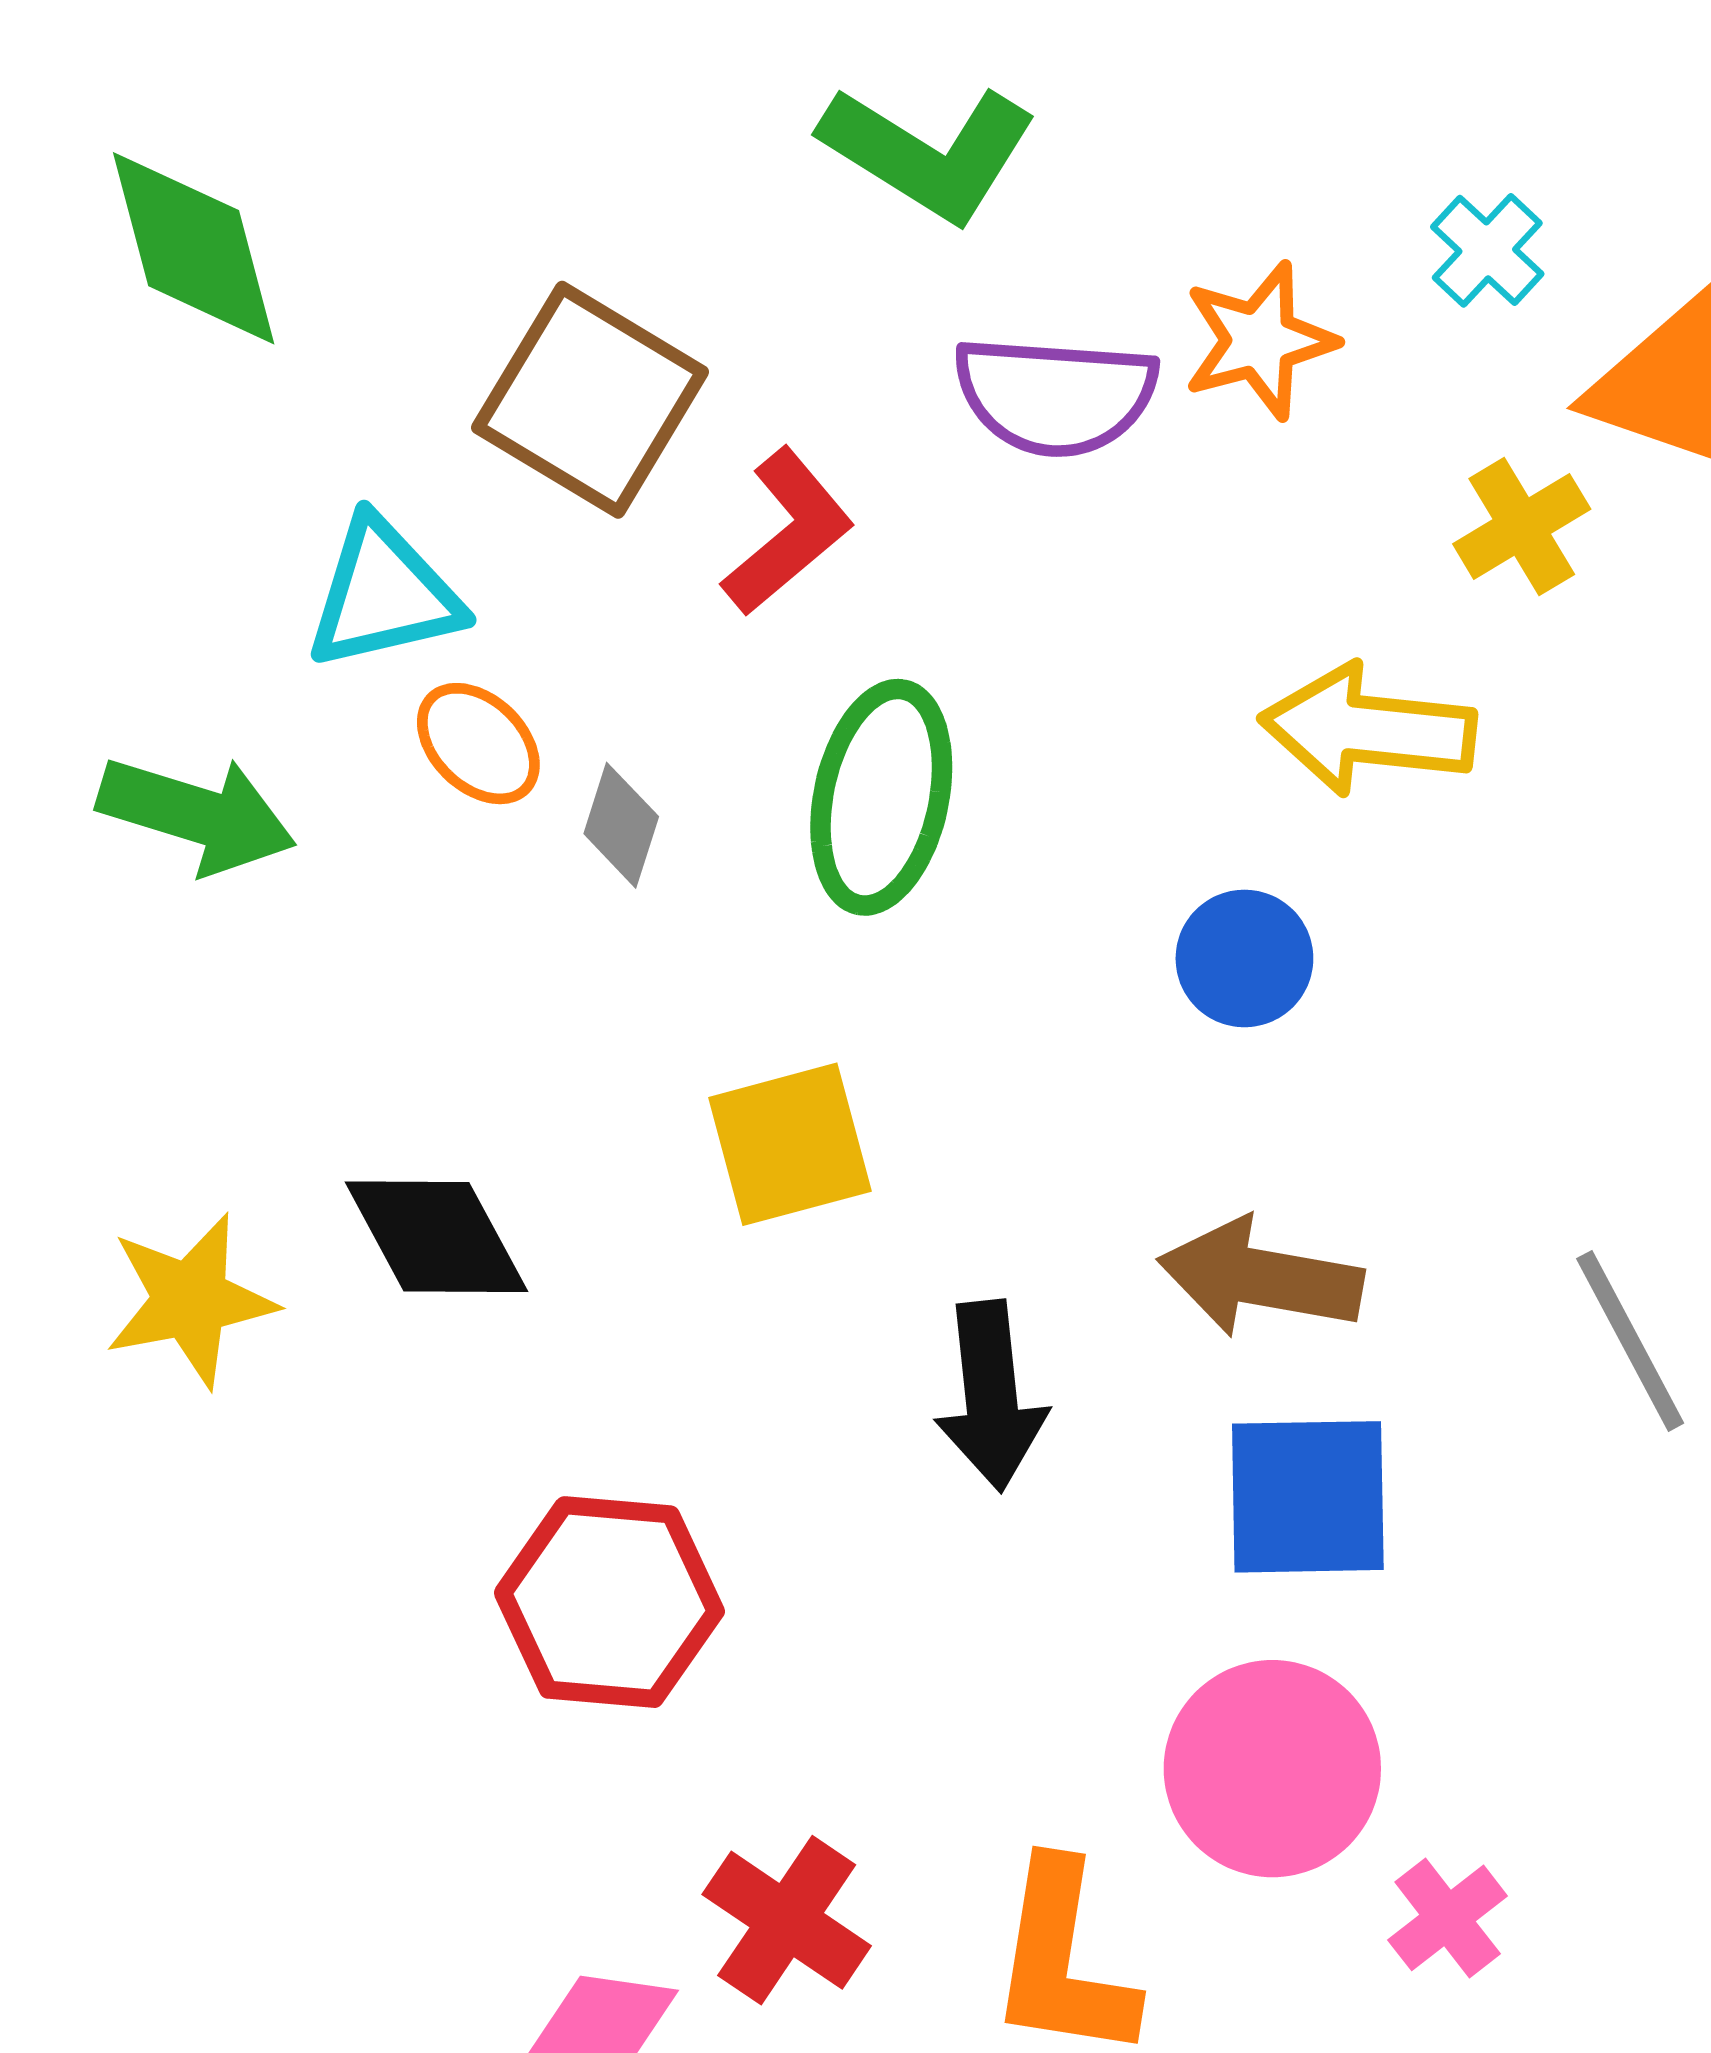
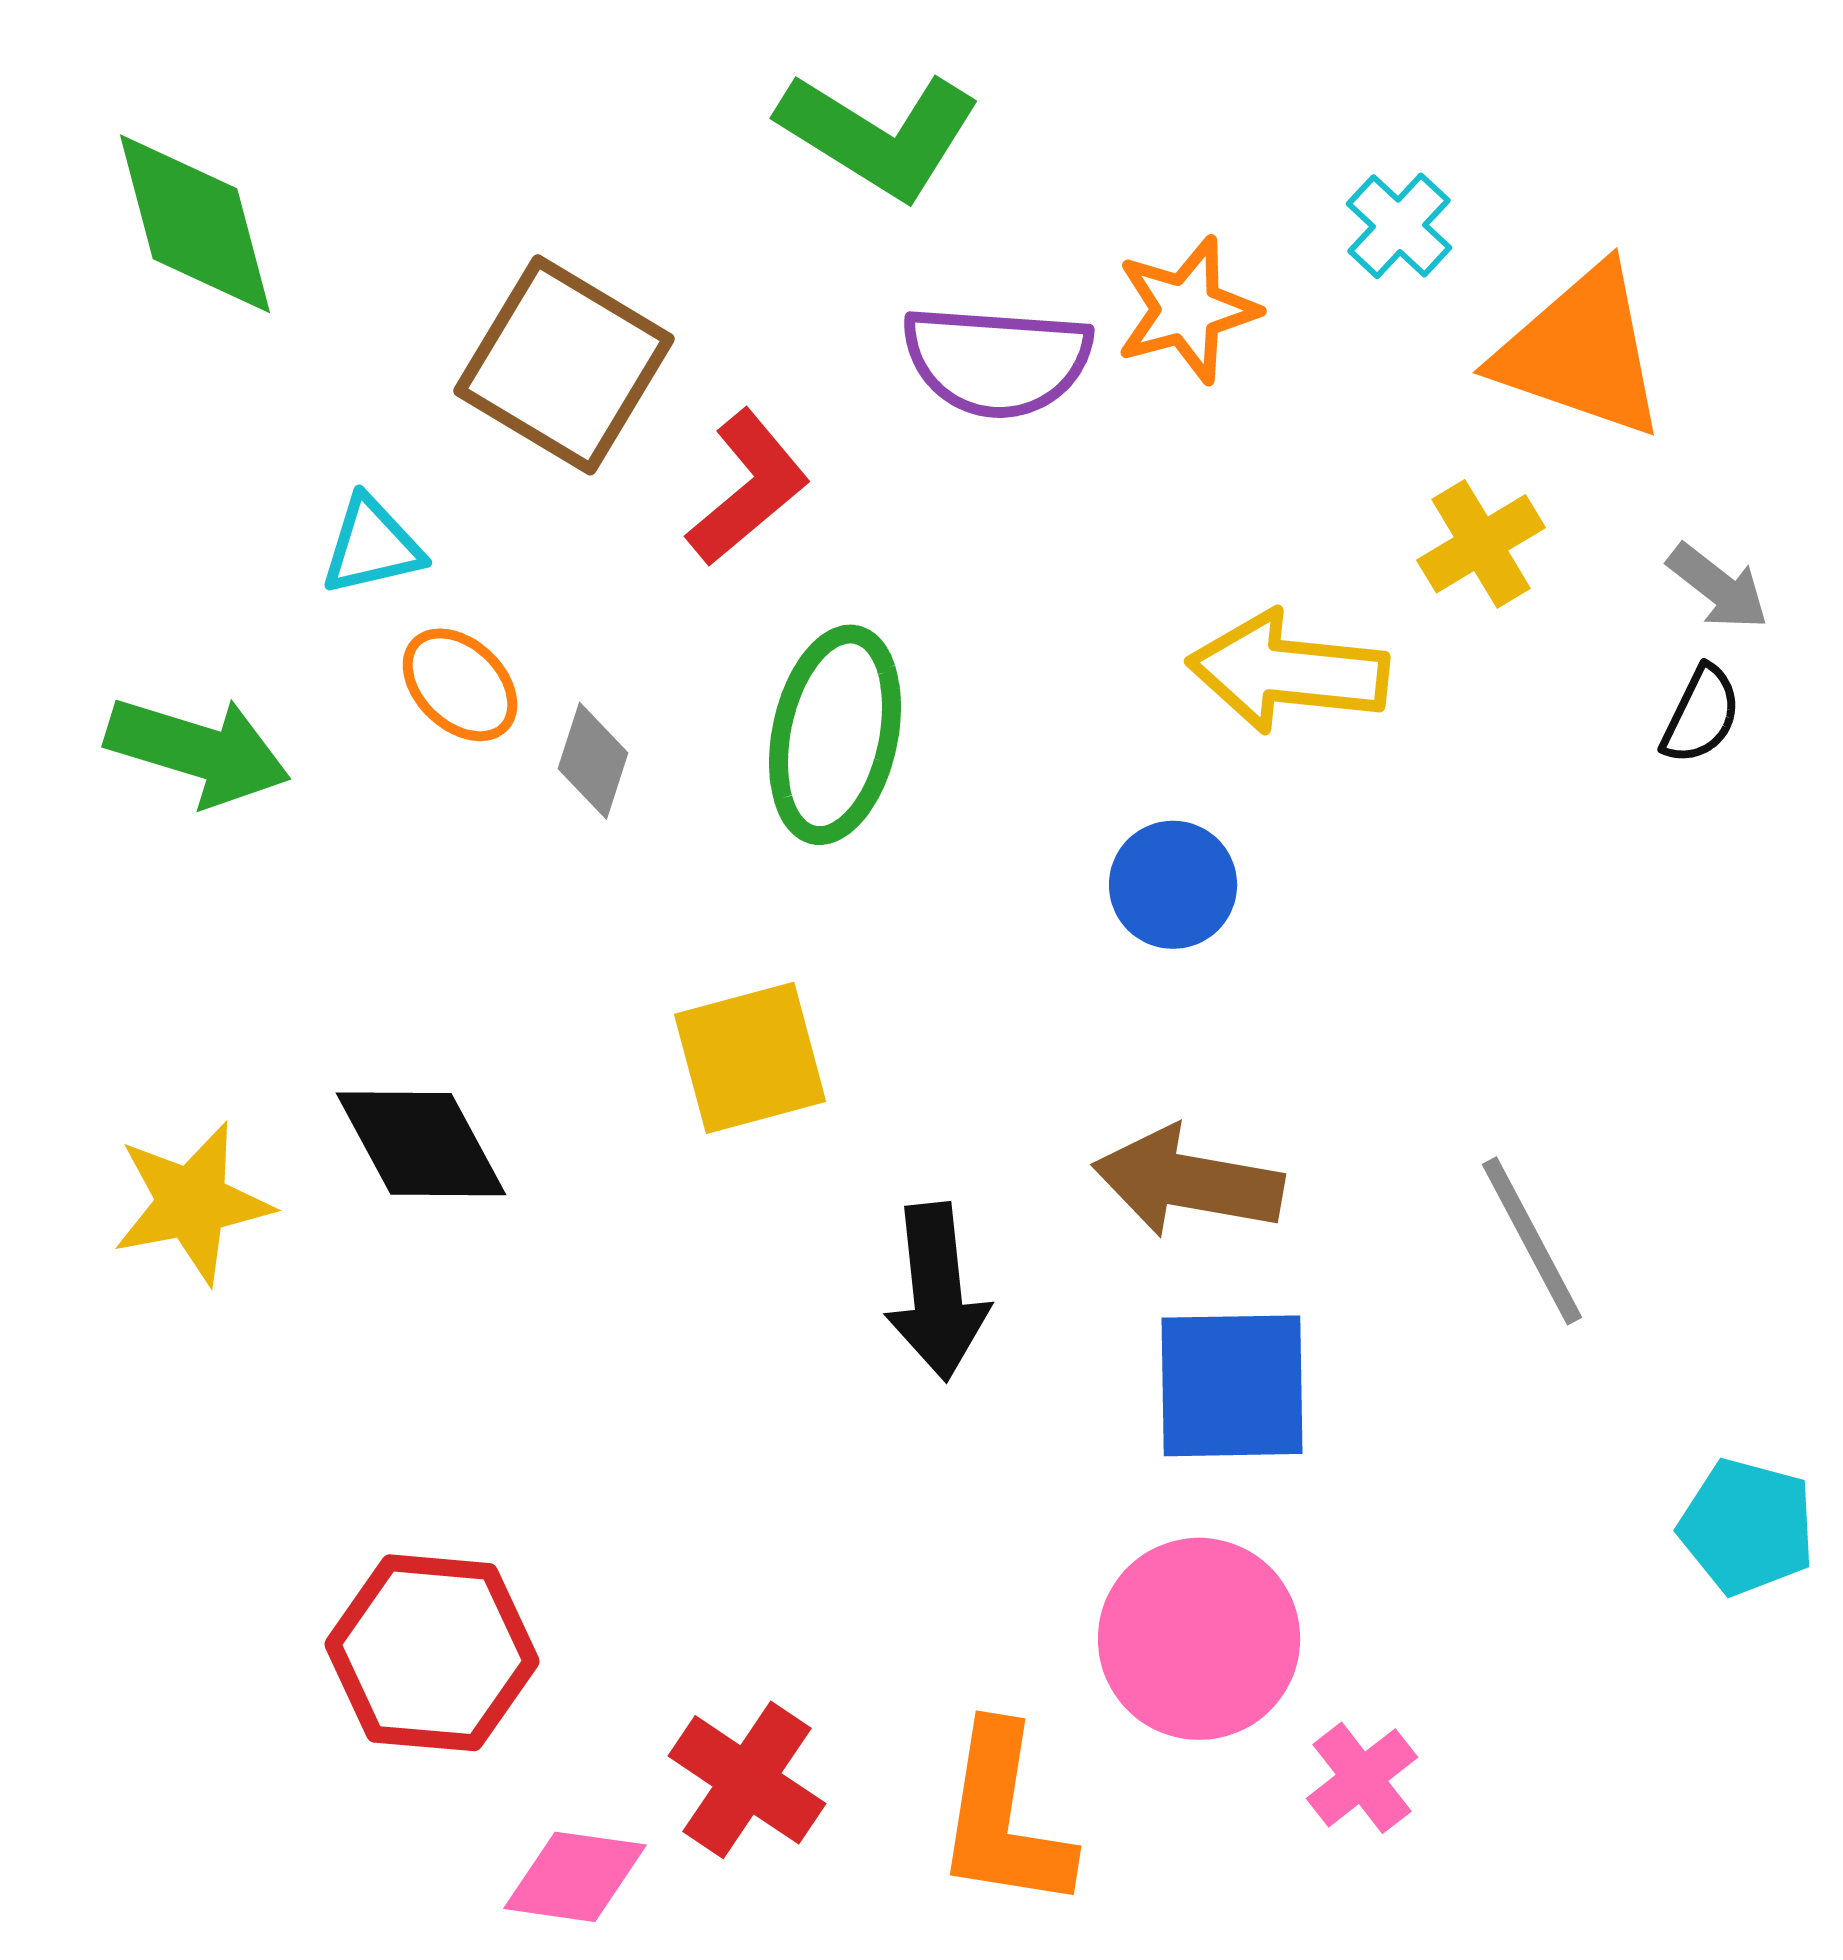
yellow cross: (1522, 527) -> (1481, 544), moved
cyan triangle: (384, 594) -> (372, 546), size x0.7
red hexagon: (609, 1602) -> (432, 1653), moved

